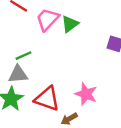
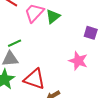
pink star: (86, 94) -> (78, 61), moved

